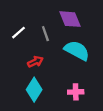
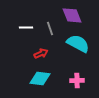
white line: (19, 33) -> (26, 27), turned 40
cyan diamond: (34, 90) -> (40, 78), turned 65

